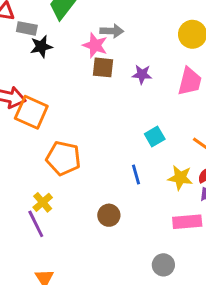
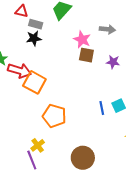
gray arrow: (112, 31) -> (107, 29), moved
black star: (41, 47) -> (34, 38), moved
blue line: (136, 174) -> (102, 108), moved
brown circle: (109, 215) -> (83, 158), size x1.5

